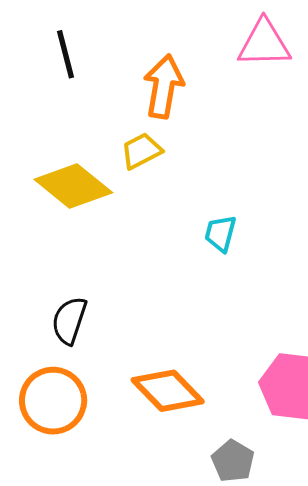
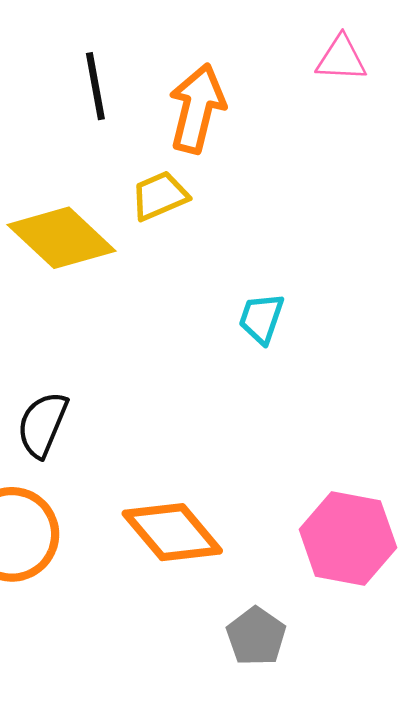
pink triangle: (264, 43) -> (341, 59), size x0.7
black line: (66, 54) -> (95, 86), moved

